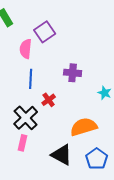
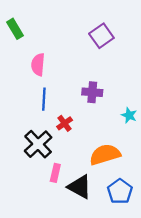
purple square: (45, 32) -> (101, 36), moved
pink rectangle: (23, 143) -> (55, 173), moved

